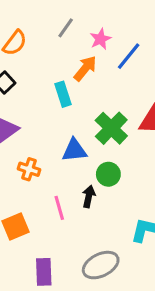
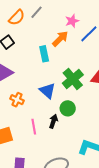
gray line: (66, 28) -> (36, 12), moved
blue triangle: (74, 150) -> (47, 91), turned 42

